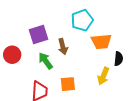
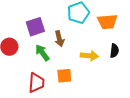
orange trapezoid: (101, 42) -> (107, 22), moved
yellow arrow: (103, 76) -> (89, 56), moved, turned -108

